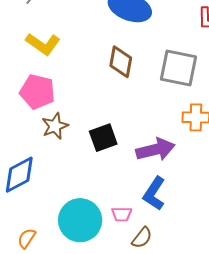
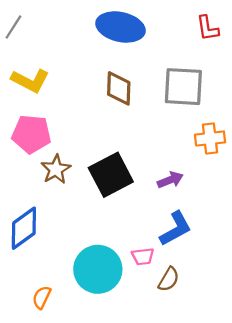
black square: (103, 138) -> (111, 175), size x1.4
purple arrow: (155, 150) -> (170, 180), size x0.6
blue L-shape: (154, 194) -> (176, 229), turned -144

